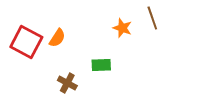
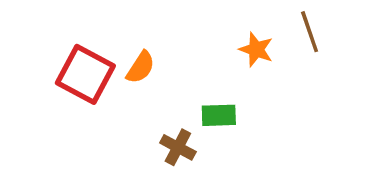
brown cross: (67, 83) -> (178, 147), moved

